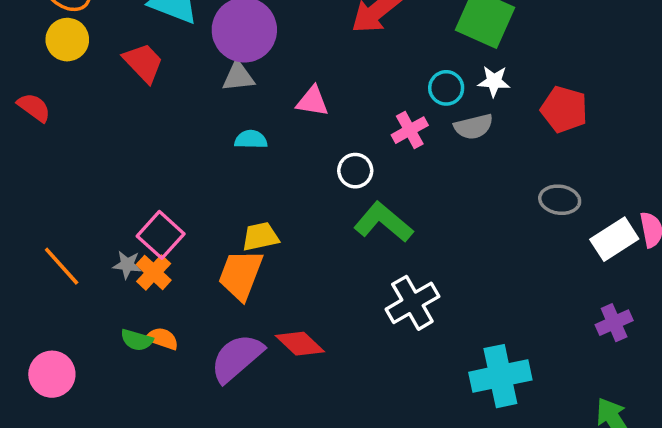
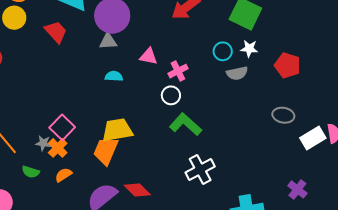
pink cross: (410, 130) -> (178, 71), moved
yellow trapezoid: (260, 237) -> (117, 130), size x1.5
purple cross: (614, 323) -> (297, 189), moved, turned -30
orange semicircle: (162, 339) -> (63, 175), moved, turned -54
green semicircle: (137, 340) -> (31, 172), moved

